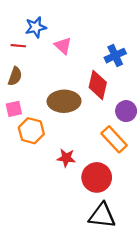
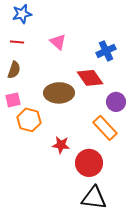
blue star: (36, 27) -> (22, 14), moved
red diamond: (98, 85) -> (90, 78), turned -48

